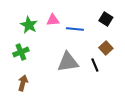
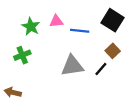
black square: (106, 19) -> (113, 20), size x1.5
black line: (95, 65) -> (101, 69), turned 64
brown arrow: (23, 83) -> (13, 92), moved, turned -91

